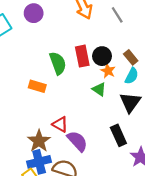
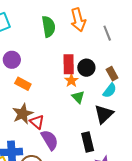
purple circle: (34, 13) -> (12, 60), moved
green semicircle: (58, 63) -> (49, 27), moved
orange star: (108, 71) -> (71, 80), moved
brown star: (39, 141) -> (23, 114), moved

